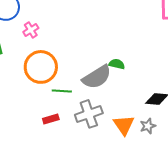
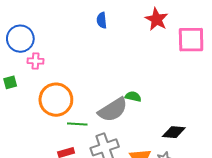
pink cross: (31, 30) -> (36, 61), moved, turned 35

